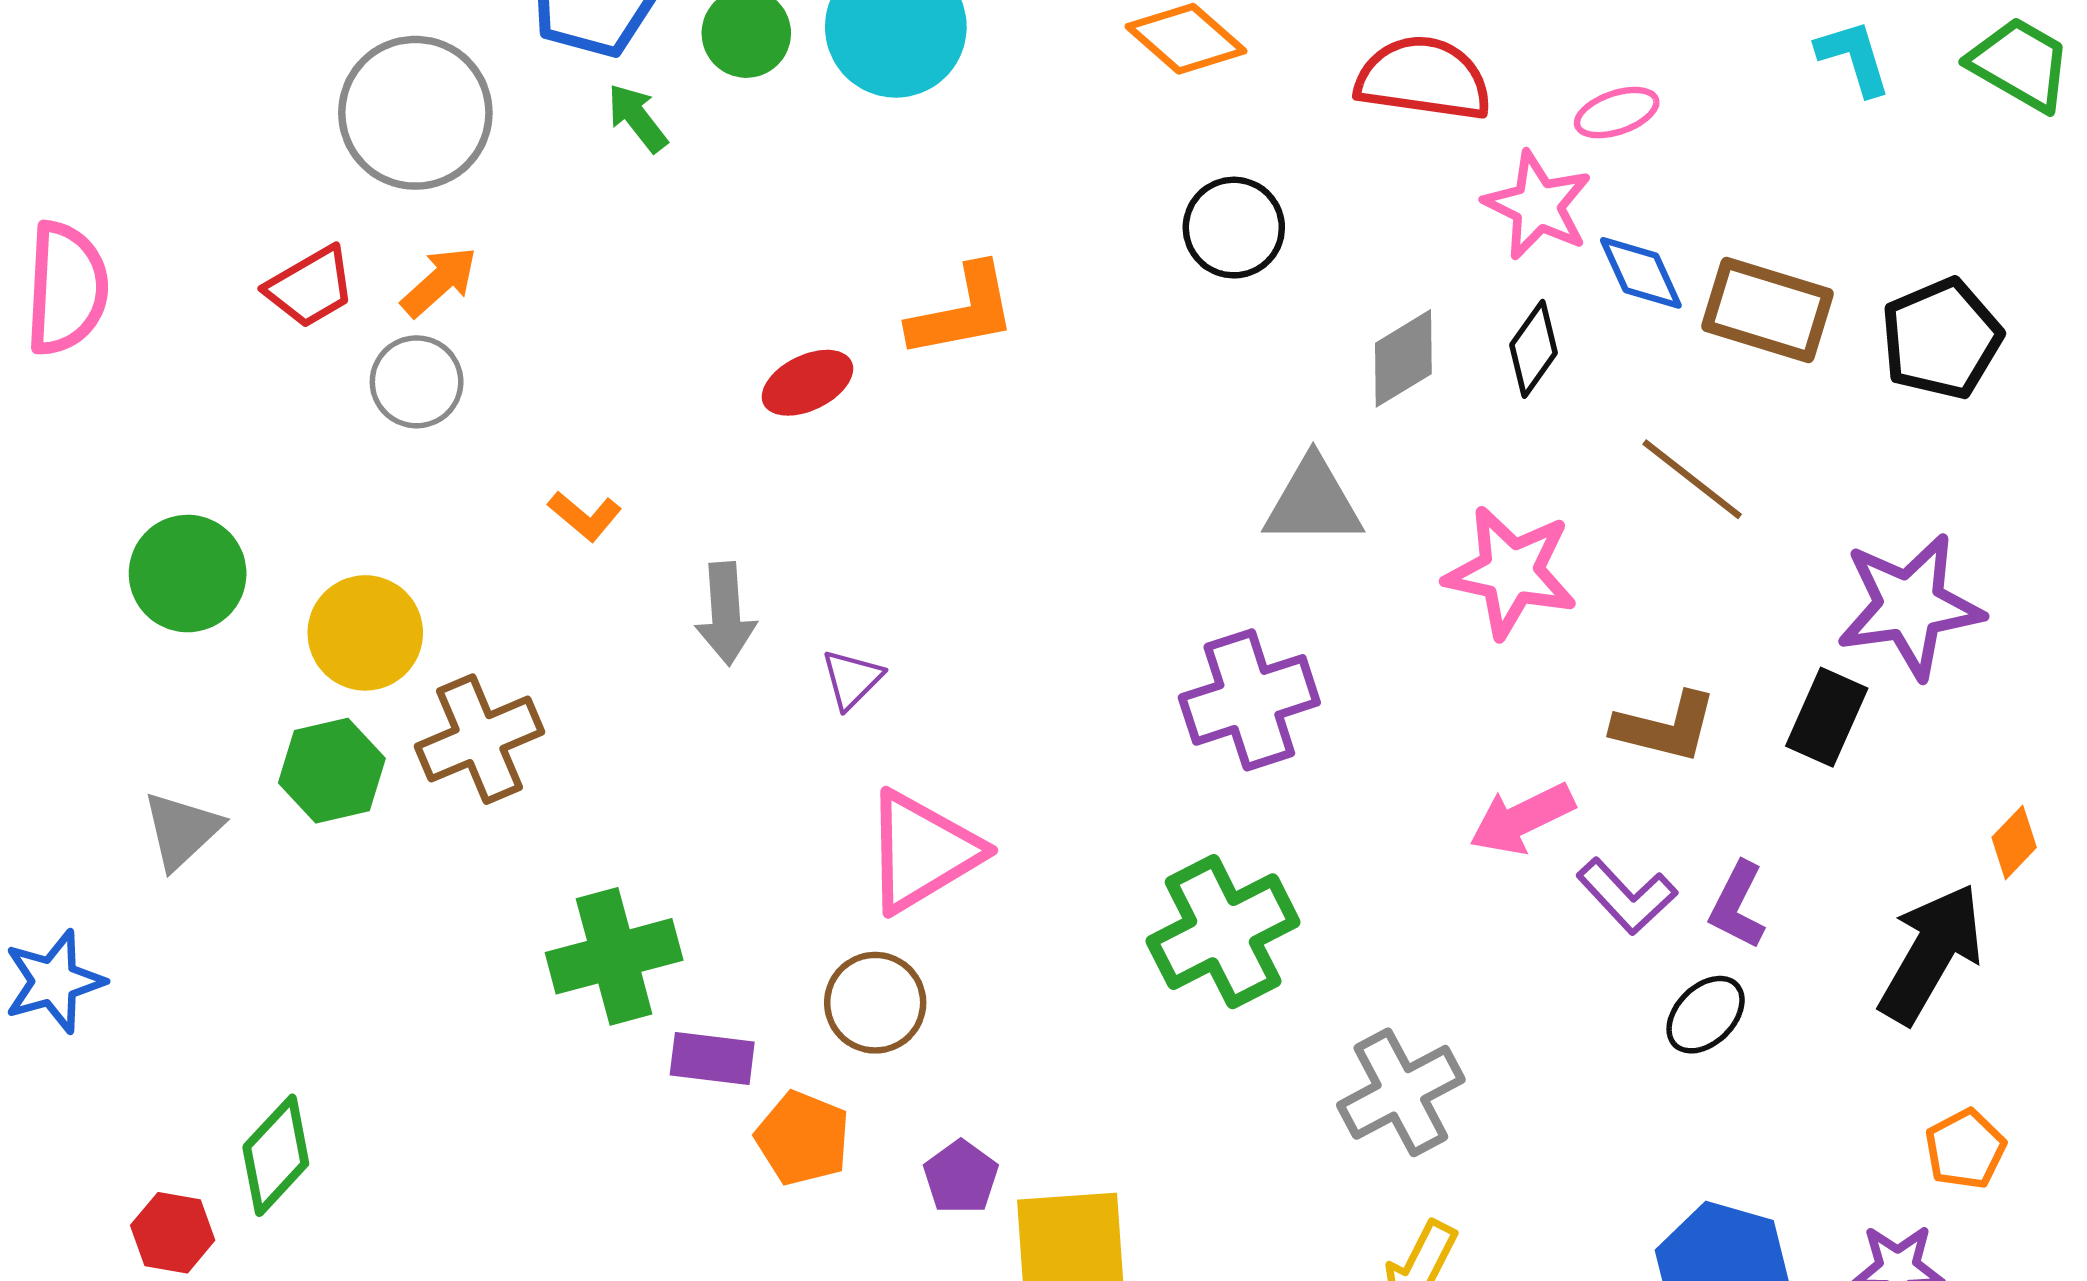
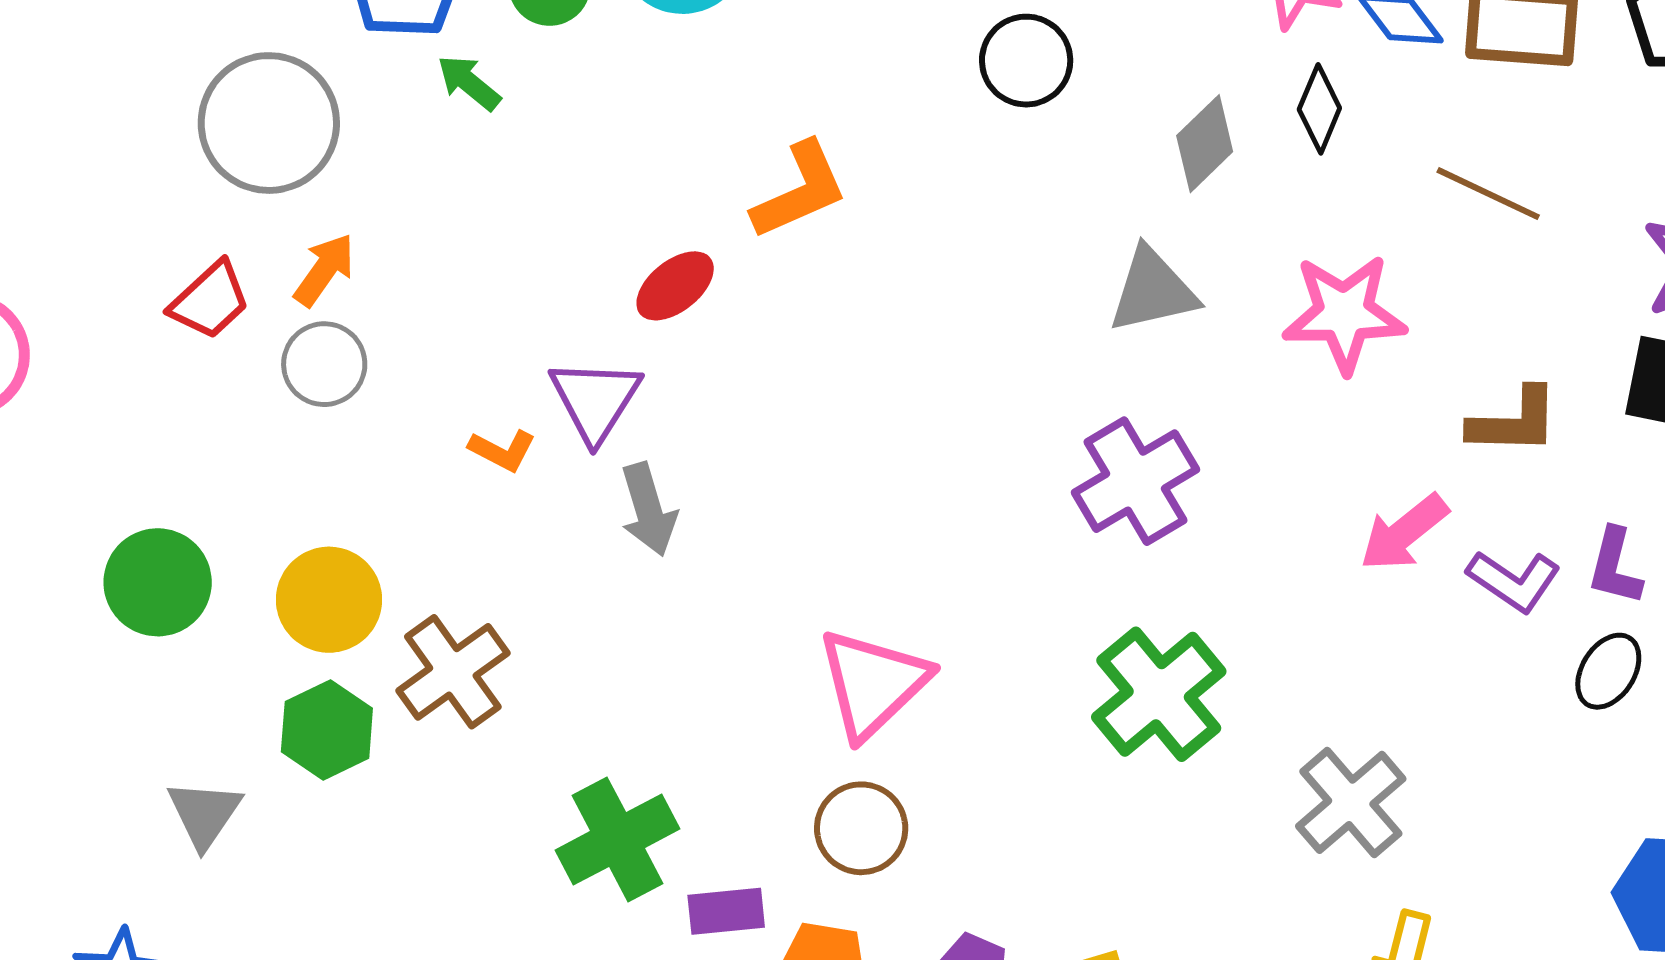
purple triangle: (852, 679) -> (595, 400), moved, size x1.6

